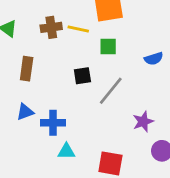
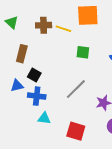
green square: (108, 47) -> (83, 52), moved
black square: (82, 76) -> (34, 75), moved, turned 32
gray line: (111, 91) -> (76, 89), moved

